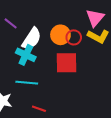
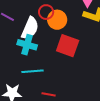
red circle: (74, 37) -> (46, 12), moved
red square: (66, 63) -> (68, 46), turned 30

